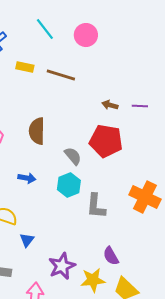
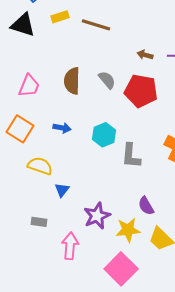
yellow rectangle: (25, 67) -> (60, 17), turned -30
gray semicircle: (73, 156) -> (107, 80), moved

